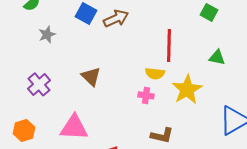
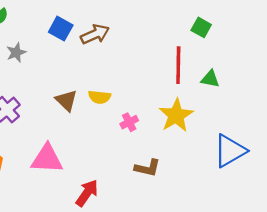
red line: (169, 45) -> (178, 65), moved
yellow semicircle: (155, 73) -> (100, 97), moved
pink cross: (146, 95) -> (129, 122), turned -35

